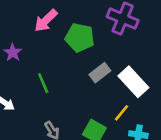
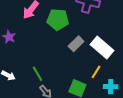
green line: (43, 83) -> (37, 74), moved

